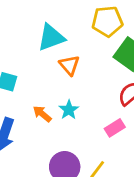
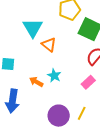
cyan triangle: (51, 37) -> (33, 28), turned -30

